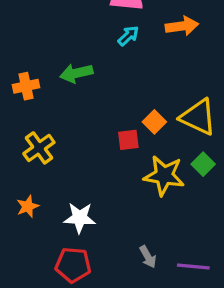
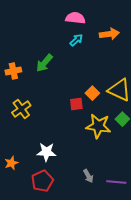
green arrow: (76, 73) -> (44, 63), turned -36
orange star: (28, 206) -> (11, 163), moved
red pentagon: (73, 265) -> (42, 181), turned -30

